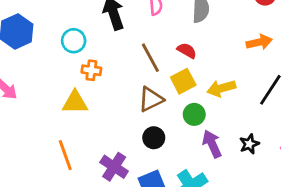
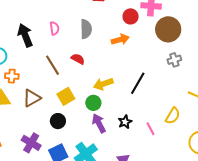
orange arrow: (259, 42) -> (120, 40), moved
yellow square: (183, 81) -> (66, 96), moved
brown triangle: (151, 99) -> (32, 98), moved
green circle: (194, 114) -> (93, 103), moved

